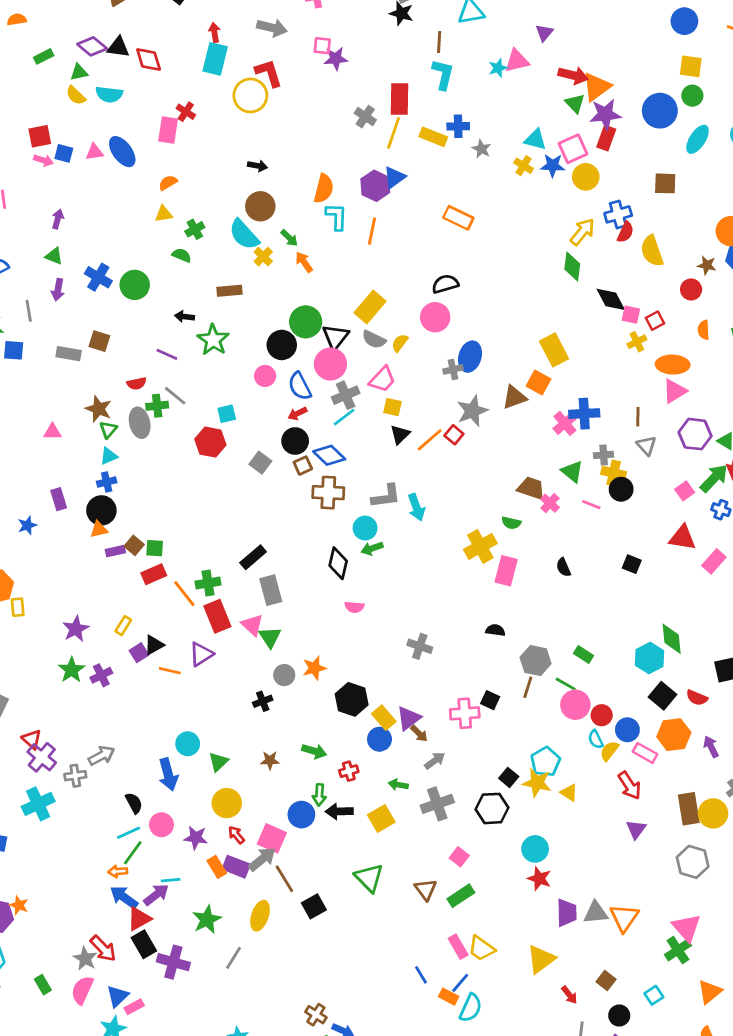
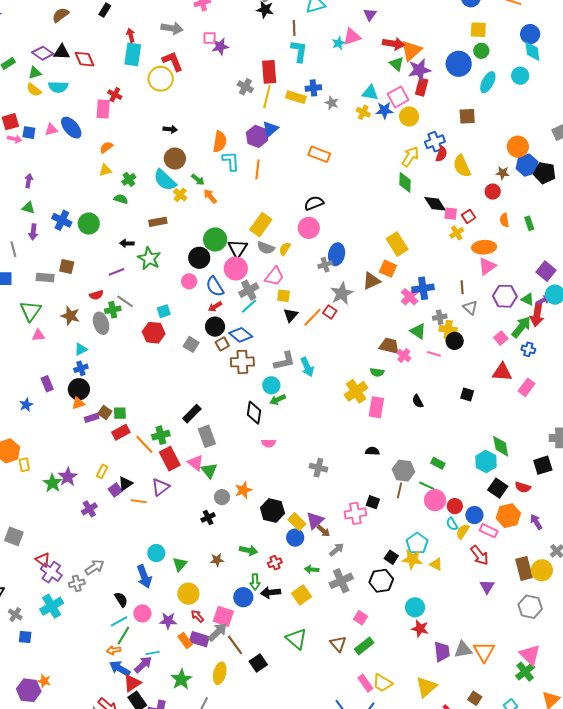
purple line: (167, 354) -> (116, 272), turned -42
green triangle: (108, 430) -> (31, 311), moved, size x1.6
green star: (72, 670) -> (52, 483), moved

